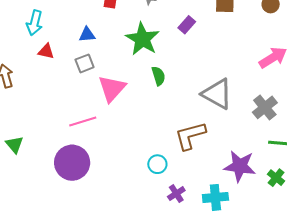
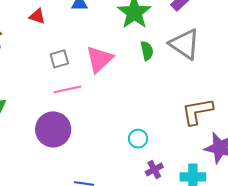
gray square: (85, 63) -> (59, 59), moved
gray triangle: (217, 94) -> (185, 44), moved
brown L-shape: (190, 136) -> (197, 111), moved

